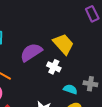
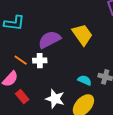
white cross: (54, 67) -> (40, 61), moved, turned -32

